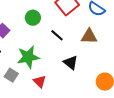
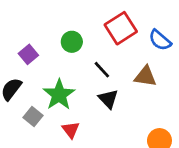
green star: (28, 57) -> (59, 95), turned -30
black triangle: (71, 63) -> (108, 99), moved

